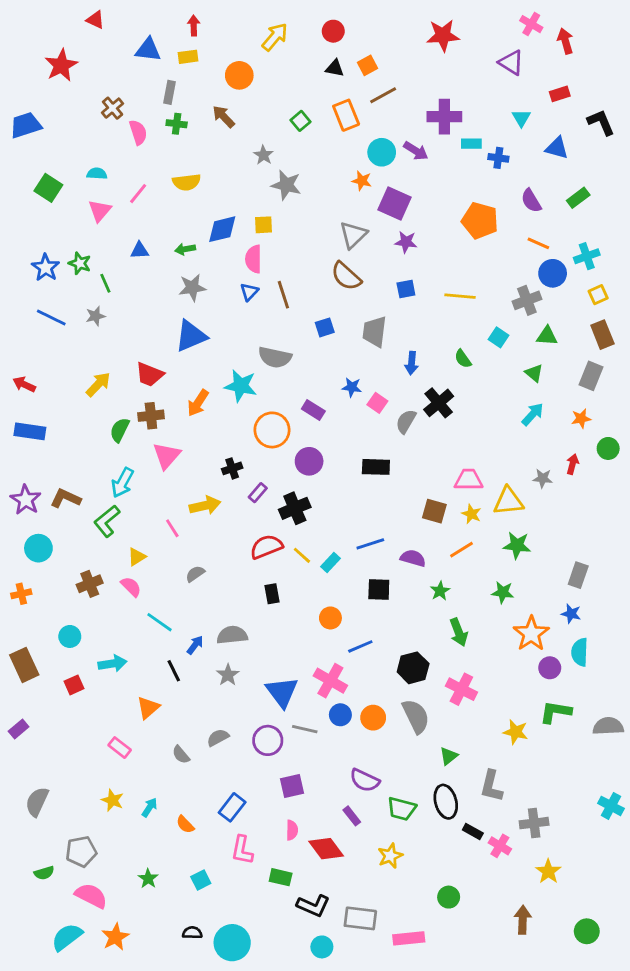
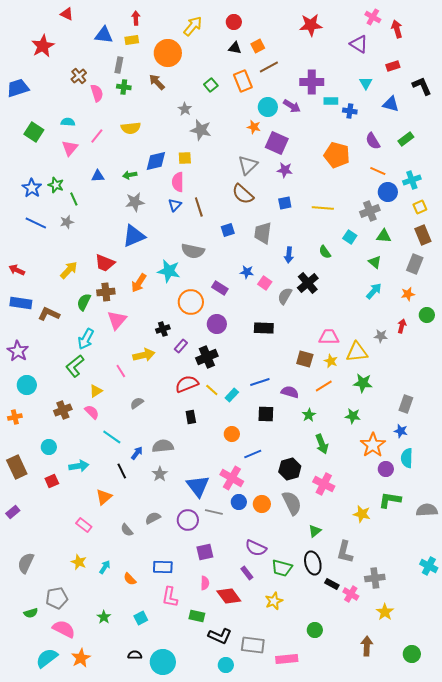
orange circle: (239, 75) -> (168, 53), size x1.4
brown L-shape: (66, 498) -> (49, 314), moved
blue rectangle: (232, 807) -> (163, 567), turned 54

